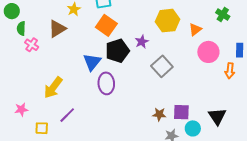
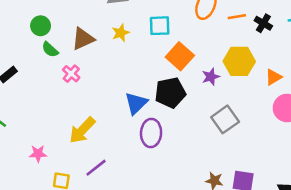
orange square: (106, 25) -> (180, 56), moved
green semicircle: (21, 28) -> (50, 49), turned -56
brown triangle: (57, 29) -> (83, 39), moved
purple star: (142, 42) -> (211, 77), moved
pink cross: (32, 45) -> (71, 74), moved

